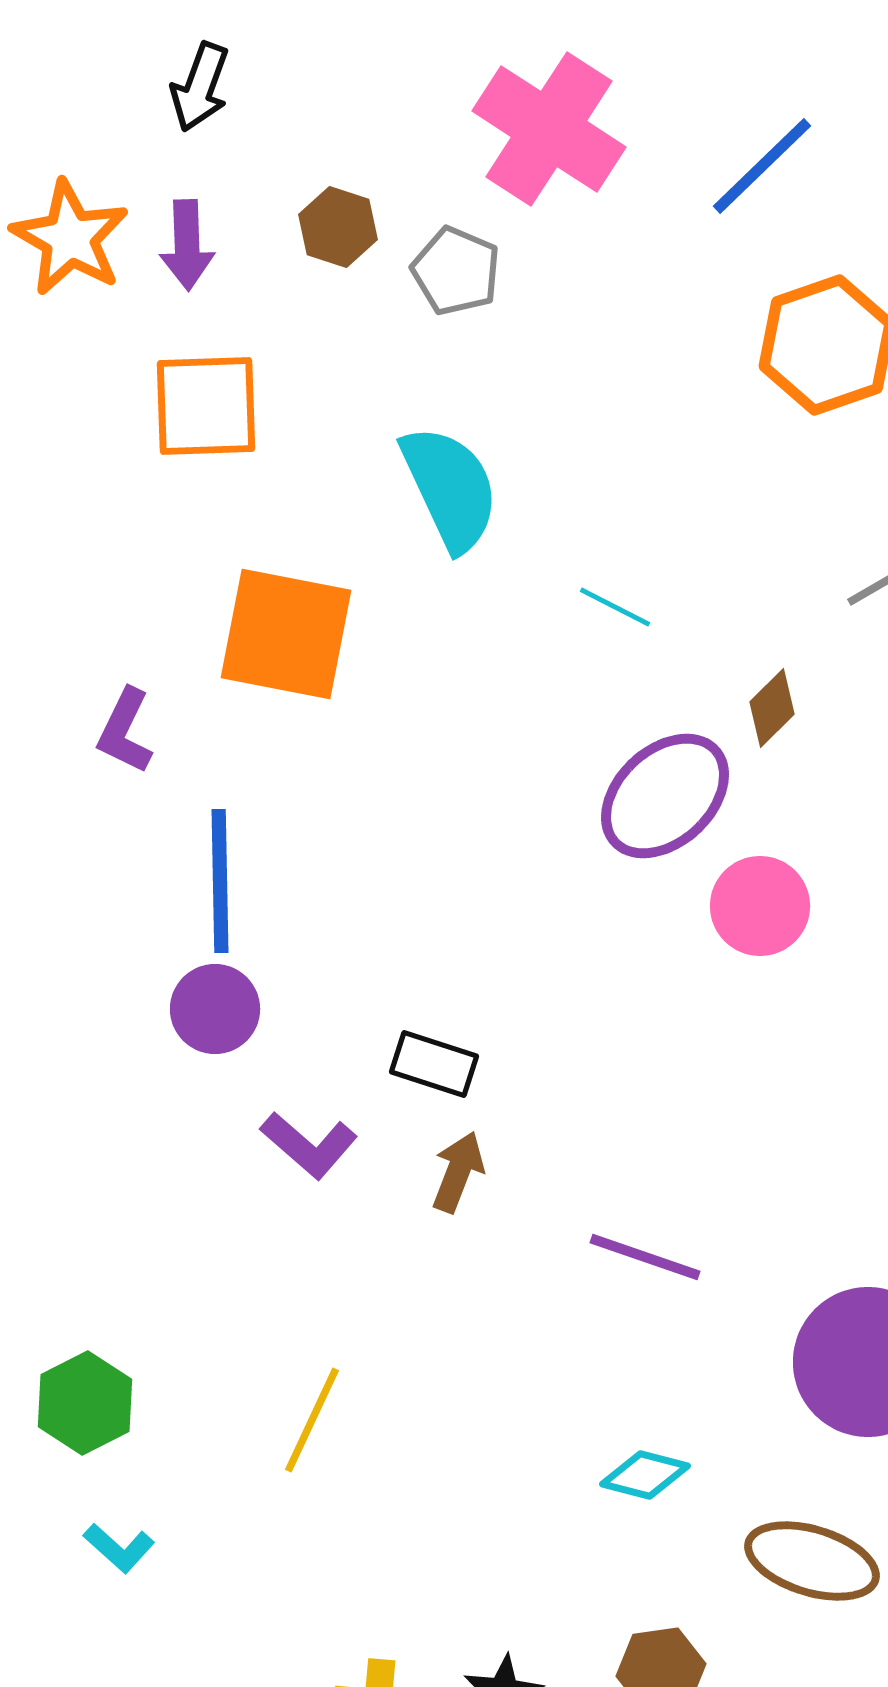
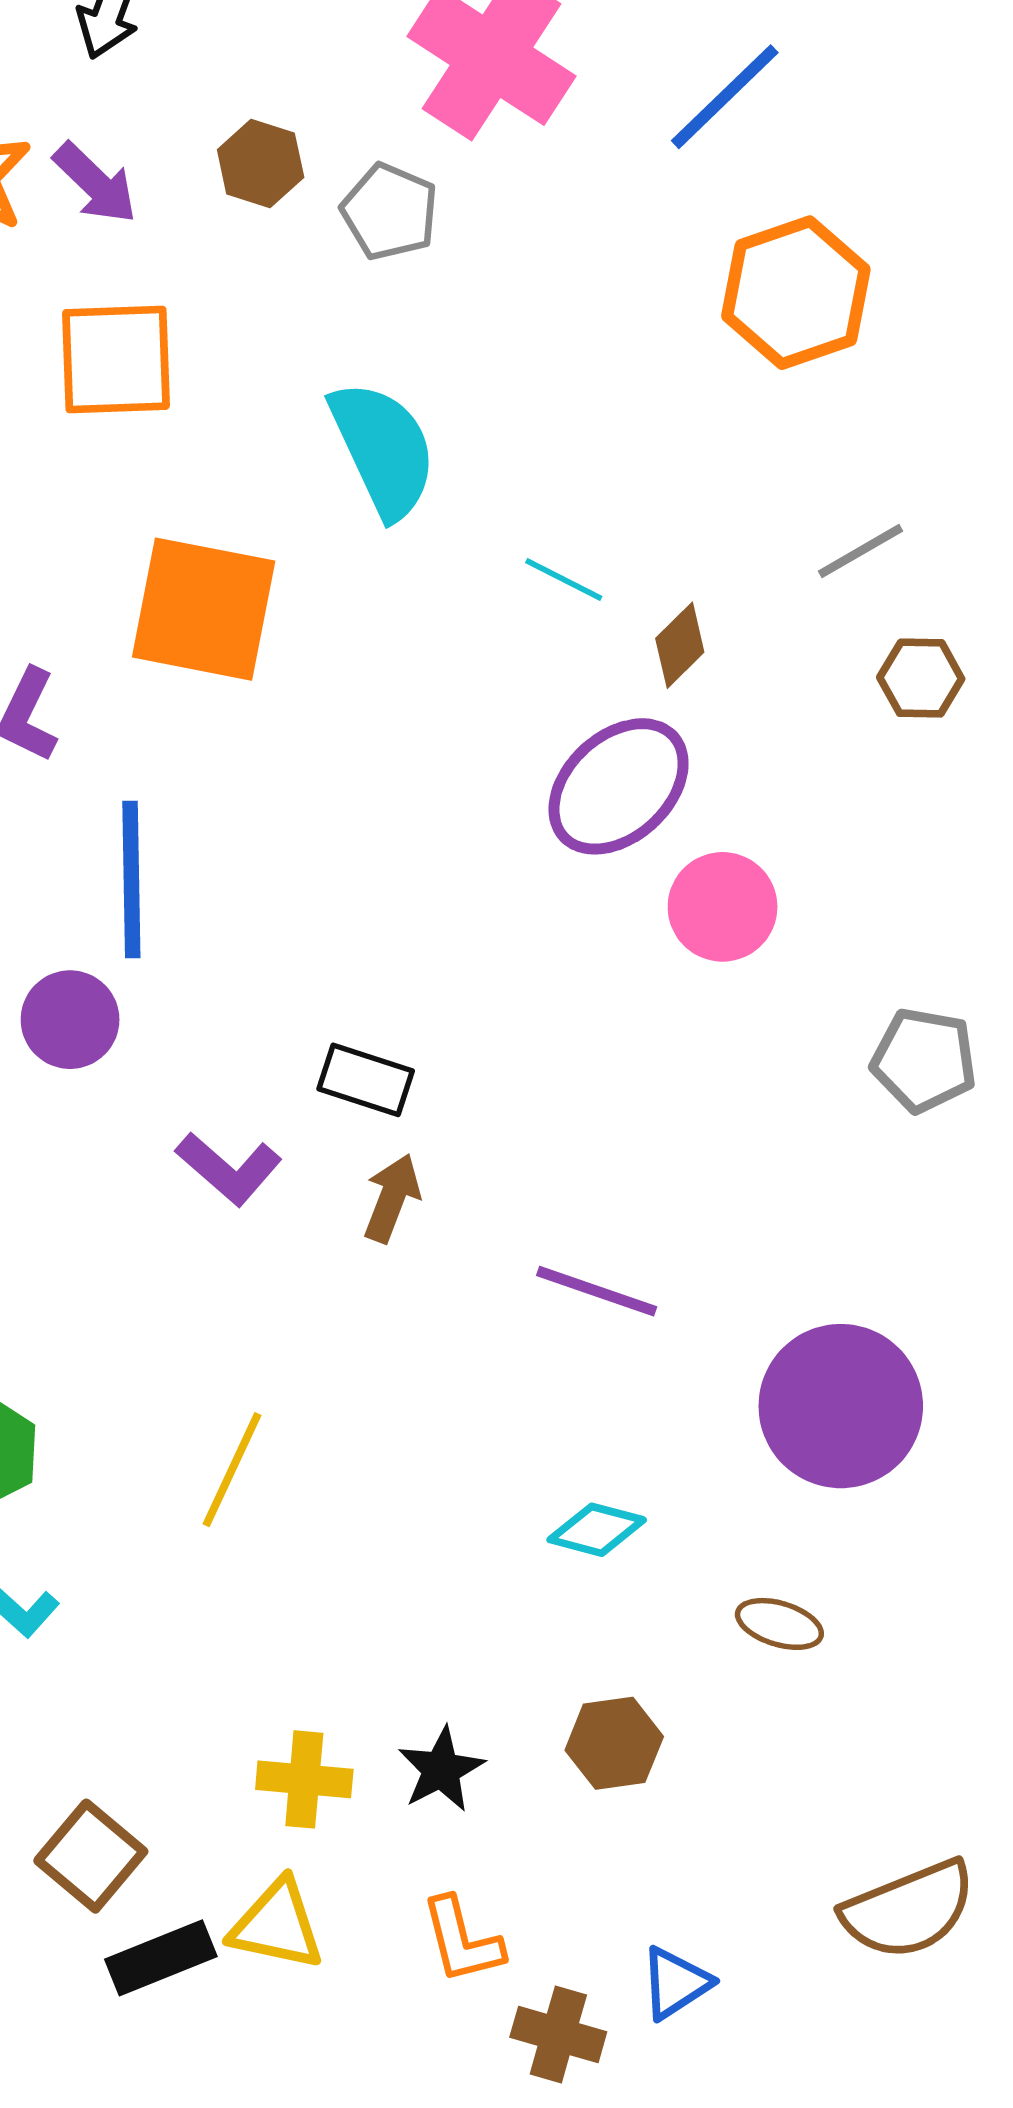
purple arrow: (187, 245) -> (95, 183), turned -44
brown diamond: (772, 708) -> (680, 645), moved
purple circle: (215, 1009) -> (70, 1020), moved
brown ellipse: (812, 1561) -> (779, 1624), size x0.6

